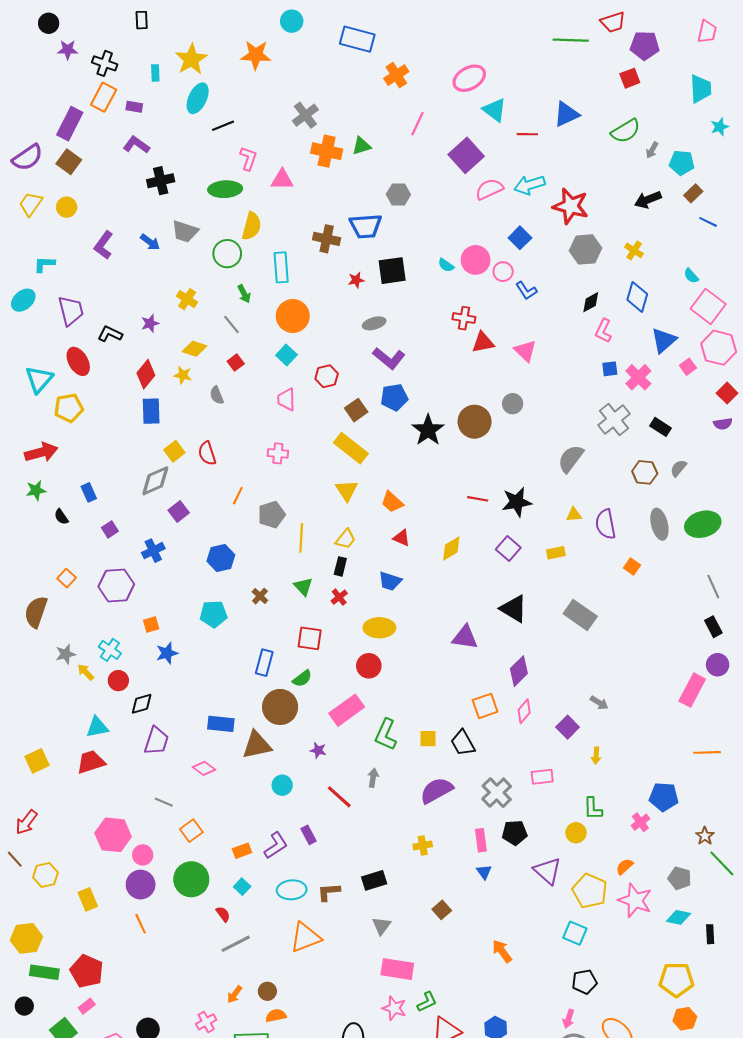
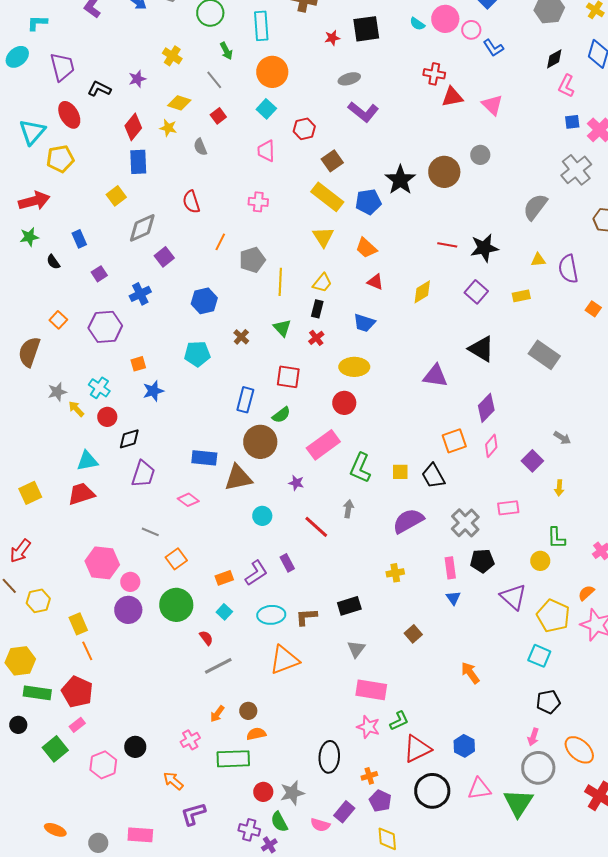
blue pentagon: (394, 397) -> (368, 202), moved
yellow square: (174, 451) -> (116, 196), moved
orange line: (141, 924) -> (87, 651), moved

